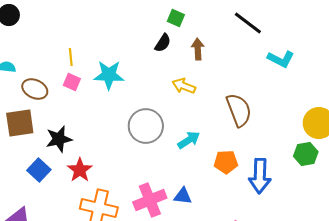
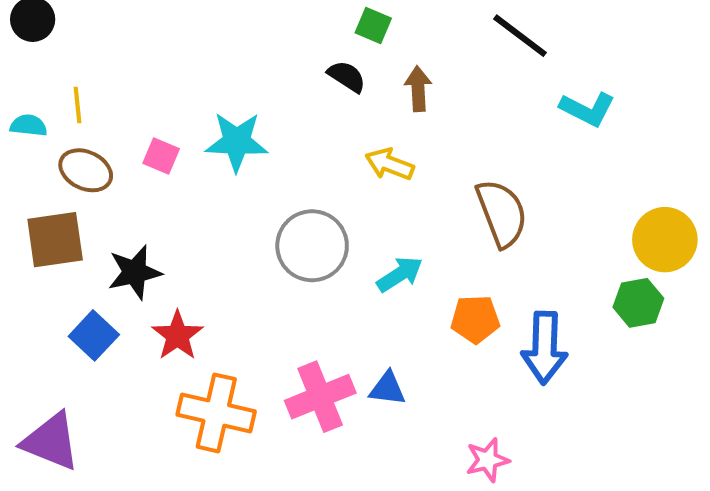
black semicircle: (163, 43) -> (347, 76), turned -90
yellow line: (71, 57) -> (78, 105), moved

